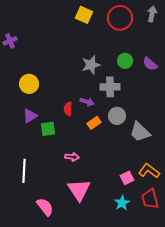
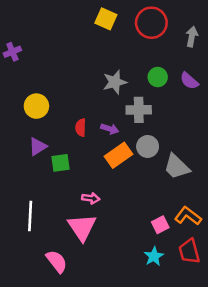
gray arrow: (152, 14) -> (192, 37), moved
red semicircle: (68, 109) -> (81, 128), moved
orange rectangle: (94, 123) -> (119, 155), size x1.5
pink triangle: (79, 190) -> (82, 227), moved

